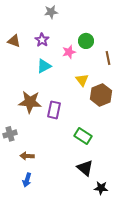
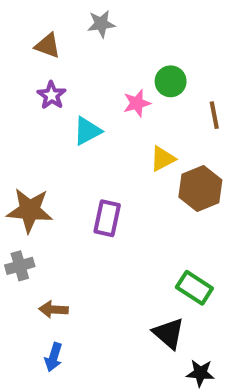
purple star: (42, 40) -> (52, 95), moved
brown triangle: (14, 41) -> (48, 46), moved
yellow triangle: (82, 80) -> (163, 159), turned 40
brown star: (30, 102) -> (30, 210), moved
green rectangle: (83, 136) -> (194, 288), moved

